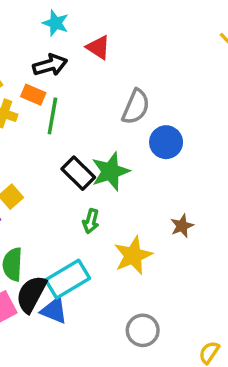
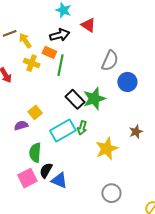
cyan rectangle: (68, 279) -> (63, 130), moved
black semicircle: (31, 294) -> (46, 170), size x0.7

